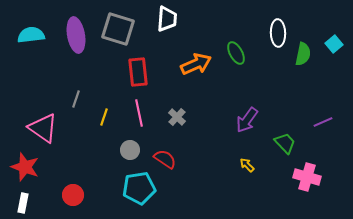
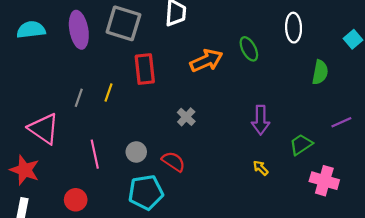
green semicircle: (303, 54) -> (320, 72), moved
pink line: (139, 113) -> (95, 154), moved
yellow line: (104, 117) -> (109, 92), moved
purple arrow: (247, 120) -> (261, 120), turned -36
green trapezoid: (285, 143) -> (301, 145), turned -80

